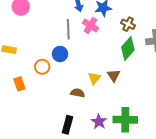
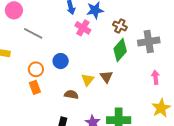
gray line: (68, 29) -> (33, 33), moved, turned -60
blue circle: (60, 54) -> (61, 61), moved
orange rectangle: (19, 84) -> (35, 87), moved

